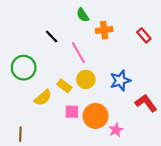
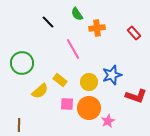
black line: (52, 36) -> (48, 22), moved
yellow circle: (86, 79) -> (89, 82), moved
red L-shape: (146, 103) -> (136, 96), turned 145

